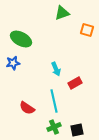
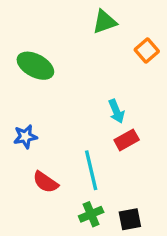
orange square: (87, 30) -> (147, 51), turned 32
blue star: (13, 63) -> (25, 137), moved
cyan arrow: (56, 69) -> (116, 111), moved

